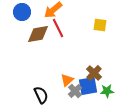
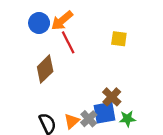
blue circle: (22, 12) -> (39, 23), moved
brown diamond: (38, 34) -> (45, 69), moved, turned -35
orange triangle: (67, 80) -> (72, 121), moved

